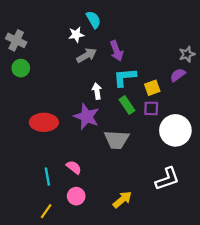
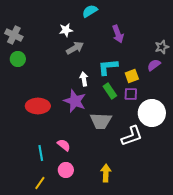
cyan semicircle: (93, 20) -> (90, 11), moved, turned -91
purple arrow: (117, 51) -> (118, 34), moved
white L-shape: (167, 179) -> (132, 136), moved
yellow arrow: (122, 200) -> (106, 173), turned -48

